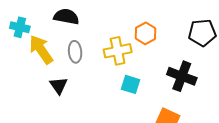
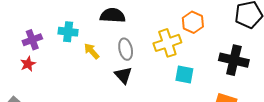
yellow arrow: (41, 50) -> (92, 51), size x0.6
black triangle: (59, 86) -> (123, 75), moved

